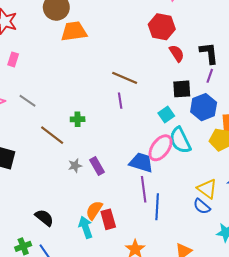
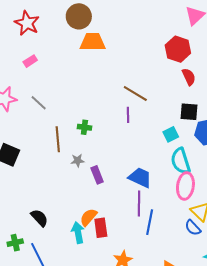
pink rectangle: (13, 59) -> (30, 61), turned 32
brown line: (52, 135) -> (58, 139), turned 40
pink ellipse: (161, 148) -> (185, 186), moved, turned -36
gray star: (75, 166) -> (78, 161), moved

